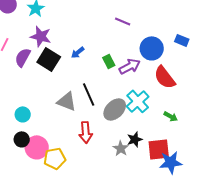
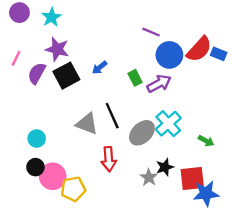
blue circle: (152, 48) -> (169, 55), moved
black square: (49, 59) -> (66, 76), turned 30
red semicircle: (165, 77) -> (199, 49), moved, turned -100

